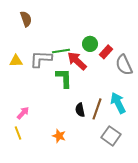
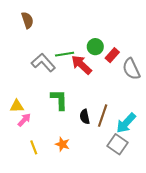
gray L-shape: (41, 59) -> (43, 63), turned 45
yellow triangle: (16, 61) -> (17, 106), moved
green L-shape: (64, 78) -> (59, 100), moved
cyan arrow: (118, 103) -> (126, 123), moved, turned -110
yellow line: (18, 133) -> (34, 147), moved

